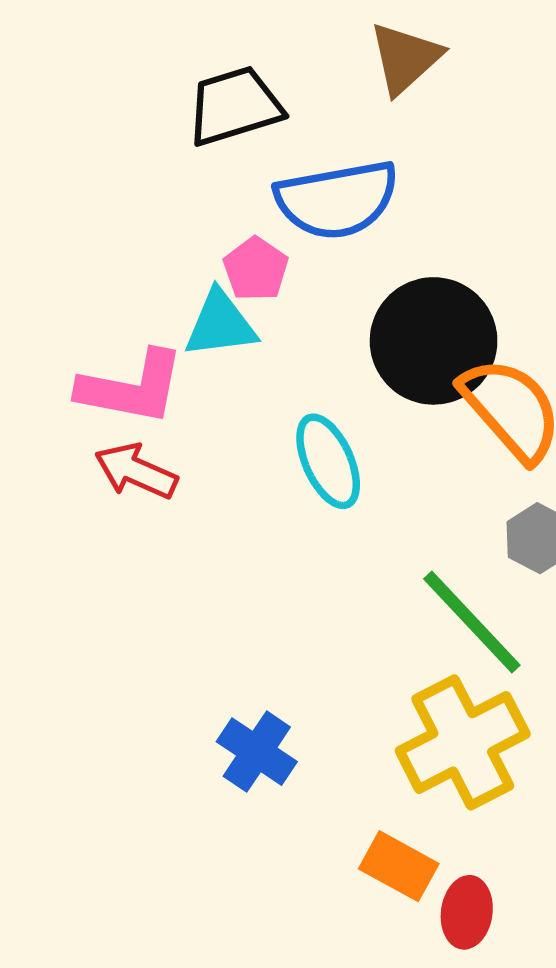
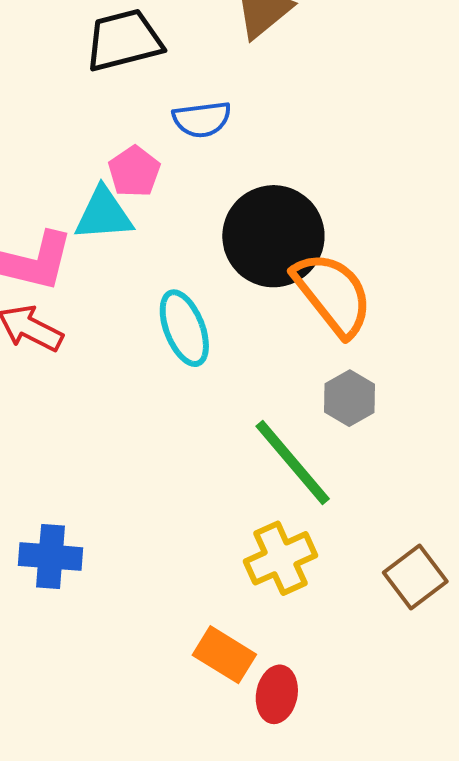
blue semicircle: (337, 200) -> (202, 119), size x0.6
yellow cross: (463, 742) -> (281, 558), size x0.7
blue cross: (257, 752) -> (51, 557), moved, turned -32

